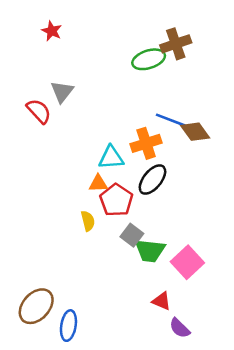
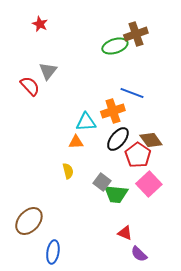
brown diamond: (195, 132) -> (151, 140), moved
red pentagon: (116, 200) -> (138, 155), moved
pink square: (187, 262) -> (149, 184), moved
brown ellipse: (36, 306) -> (29, 221), moved

